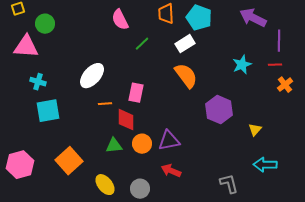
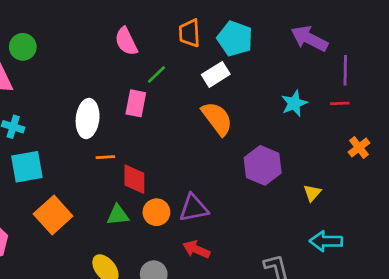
white ellipse: (92, 76) -> (88, 119), turned -36
orange cross: (285, 85) -> (359, 147), moved
pink rectangle: (136, 93) -> (136, 103), moved
orange square: (69, 161) -> (53, 215), moved

